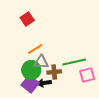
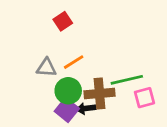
gray triangle: (41, 62) -> (46, 68), moved
brown cross: (54, 72) -> (100, 93), size x1.5

